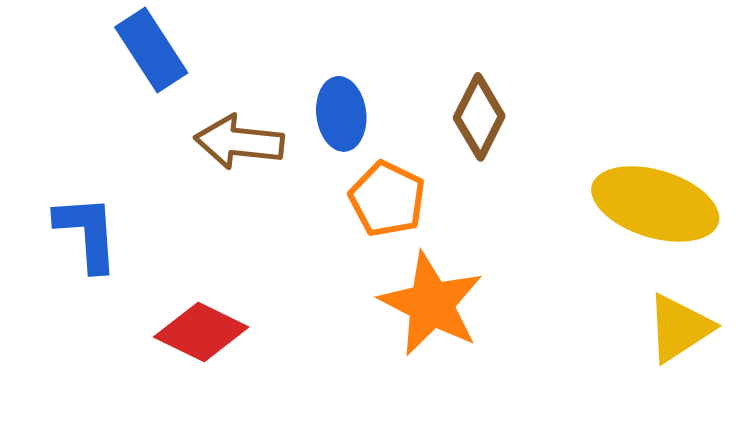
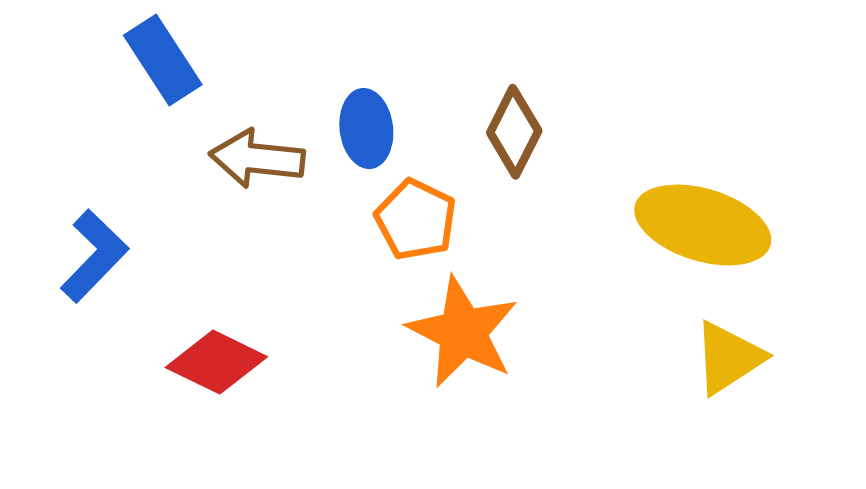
blue L-shape: (87, 233) -> (94, 256), turned 48

